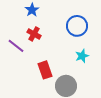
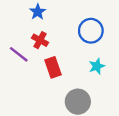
red rectangle: (45, 70) -> (53, 67), moved

